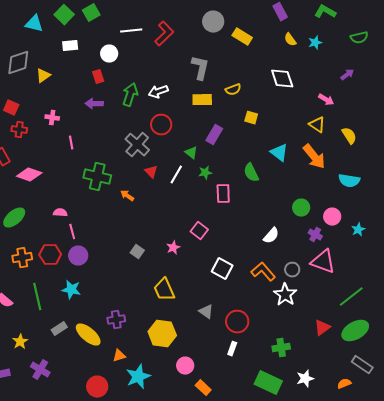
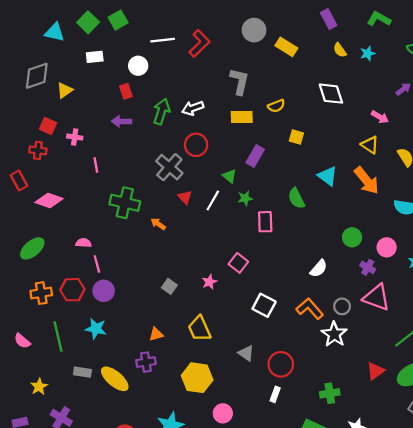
red square: (11, 108) -> (48, 126), moved
gray rectangle: (59, 329) -> (82, 372), turned 42
orange triangle: (119, 356) -> (156, 334), moved

